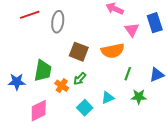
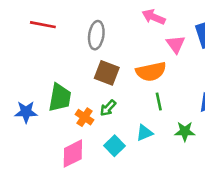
red line: (30, 15) -> (43, 25), turned 30
gray ellipse: (58, 22) -> (96, 35), moved
green line: (128, 74) -> (159, 102), moved, turned -32
pink diamond: (39, 111) -> (73, 154), moved

